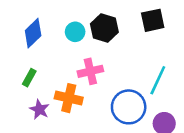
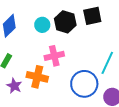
black square: (153, 20) -> (92, 16), moved

